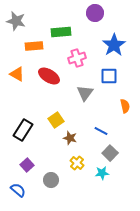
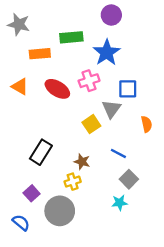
blue star: (114, 45) -> (107, 53), moved
pink cross: (77, 58) -> (89, 81), moved
gray triangle: (85, 93) -> (111, 109), moved
yellow square: (56, 120) -> (91, 124), moved
black rectangle: (23, 130) -> (41, 152), moved
yellow cross: (77, 163) -> (73, 182), moved, turned 32
gray circle: (51, 180) -> (60, 211), size x1.6

